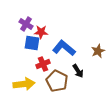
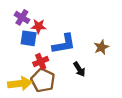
blue L-shape: (64, 48) -> (64, 44), turned 130
brown pentagon: (57, 81) -> (43, 80), moved

